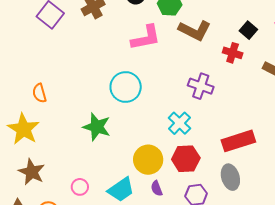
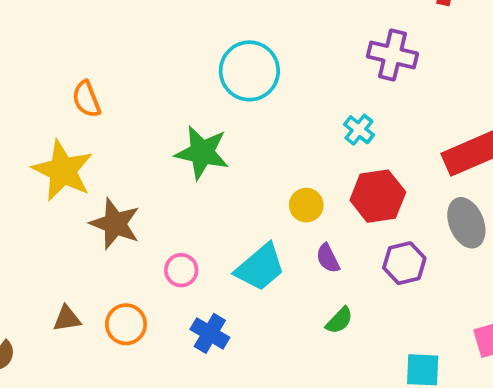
cyan cross: (179, 123) -> (359, 130), size x0.7
yellow circle: (148, 160) -> (306, 205), size x0.6
brown star: (32, 172) -> (115, 224), moved

